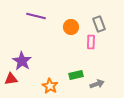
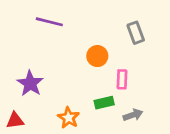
orange circle: (71, 27) -> (97, 56), moved
pink rectangle: (91, 42) -> (122, 79), moved
red triangle: (11, 79) -> (15, 120), moved

